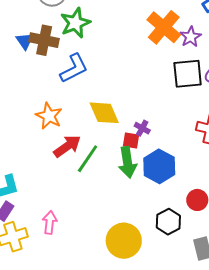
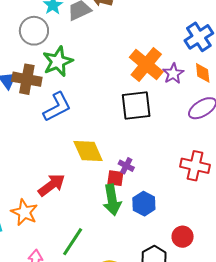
black square: (188, 74) -> (136, 105), moved
orange star: (49, 116) -> (24, 212), moved
green line: (88, 159) -> (73, 242), moved
blue hexagon: (159, 166) -> (144, 204), size x0.7

